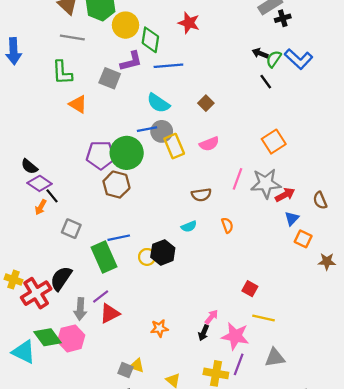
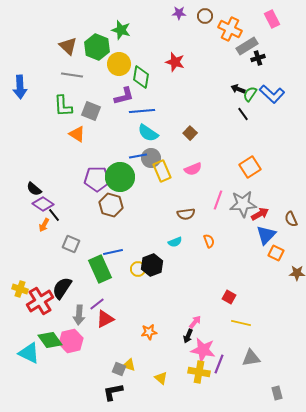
blue line: (168, 66) -> (142, 111), moved
gray square: (110, 78) -> (91, 111), moved
blue triangle: (292, 218) -> (266, 235), size x1.5
pink star: (235, 336) -> (203, 350), moved

